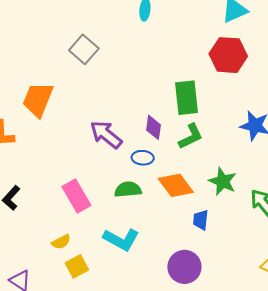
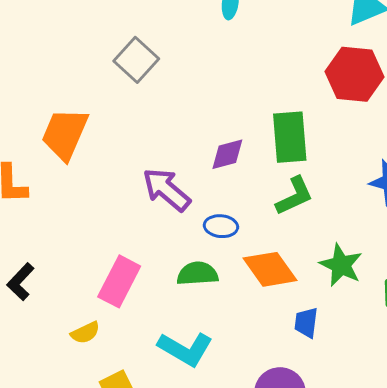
purple diamond: (153, 127) -> (227, 154), moved, turned 65
pink rectangle: (76, 196) -> (119, 281), turned 56
yellow semicircle: (61, 242) -> (85, 333), moved

